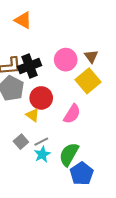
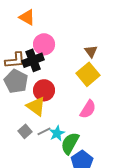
pink circle: (66, 60) -> (44, 44), moved
pink semicircle: (72, 114) -> (88, 109), moved
yellow triangle: (33, 115) -> (36, 106), size x1.5
cyan star: (42, 154) -> (57, 133), moved

